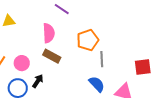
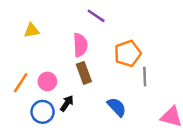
brown rectangle: (52, 56) -> (84, 73), turned 42
blue semicircle: (97, 84) -> (117, 107), moved

